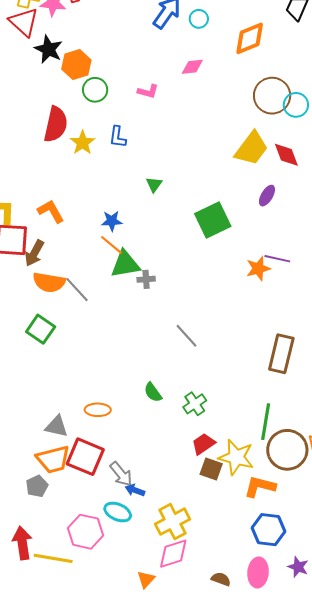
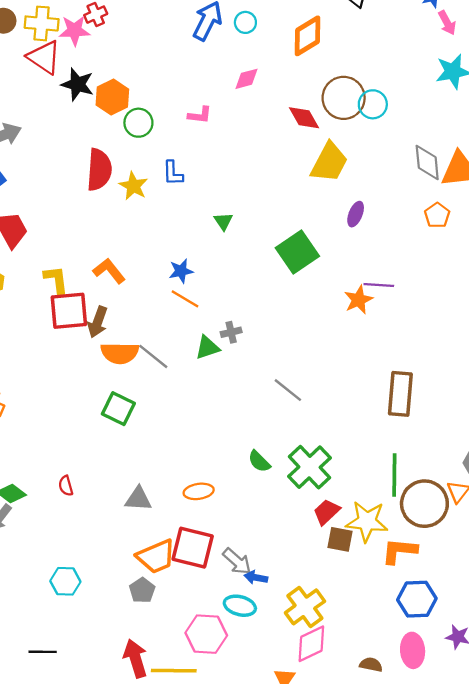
red diamond: (286, 155) -> (304, 118), moved
green triangle: (125, 264) -> (207, 347), moved, size x0.7
green cross: (195, 404) -> (310, 467), size x1.6
gray triangle: (57, 426) -> (138, 499), moved

